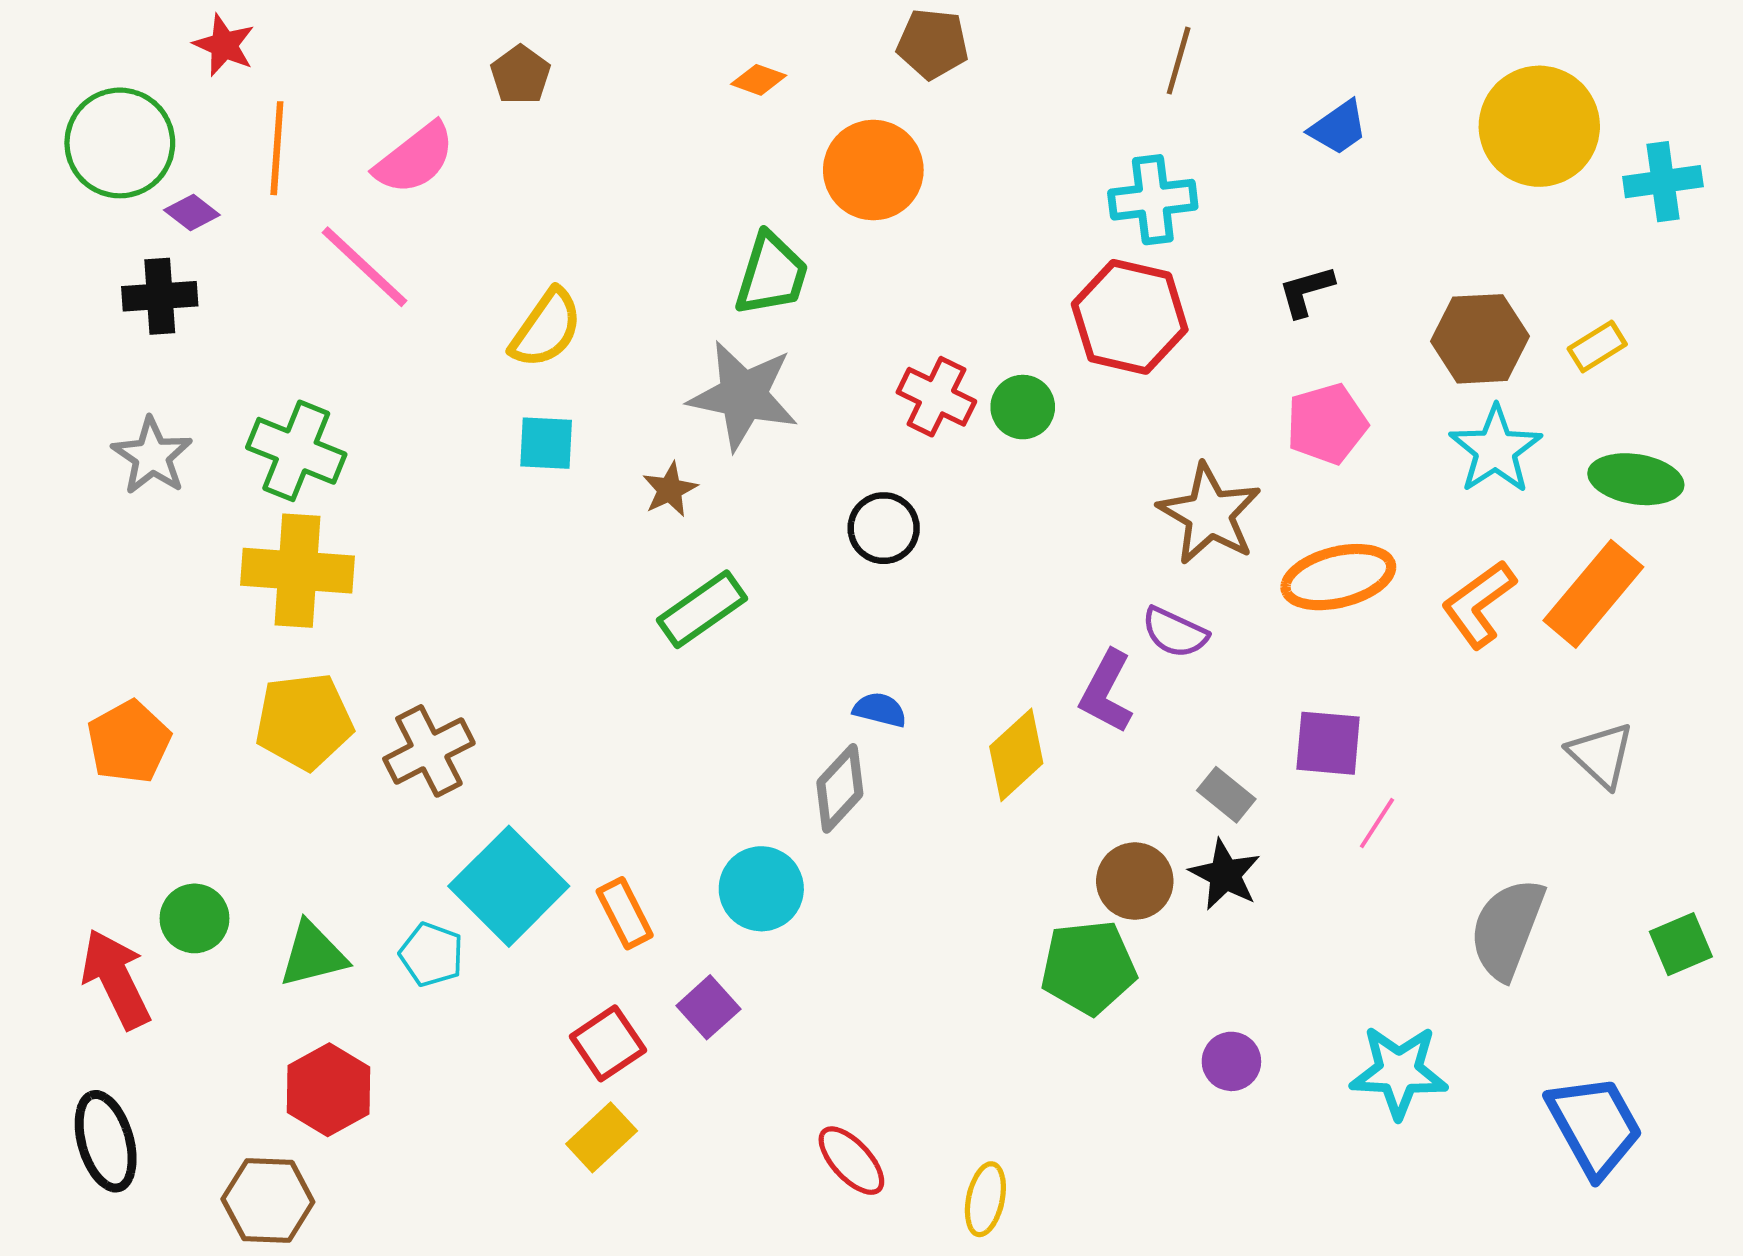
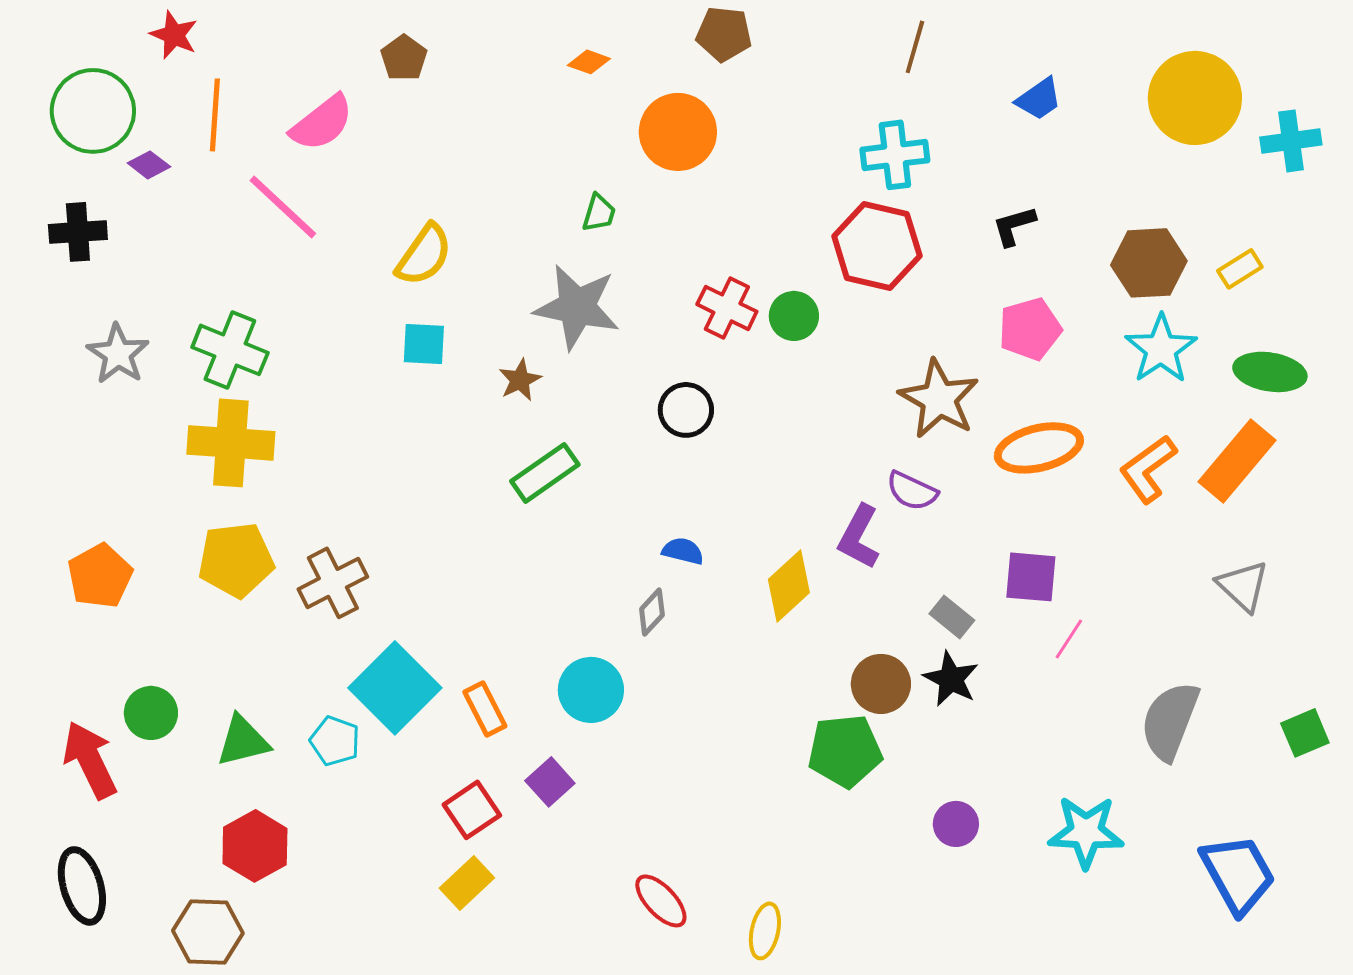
green trapezoid: (772, 274) -> (599, 213), size x0.6
black cross: (160, 296) -> (78, 232), moved
gray diamond: (840, 788) -> (652, 612), size x0.7

